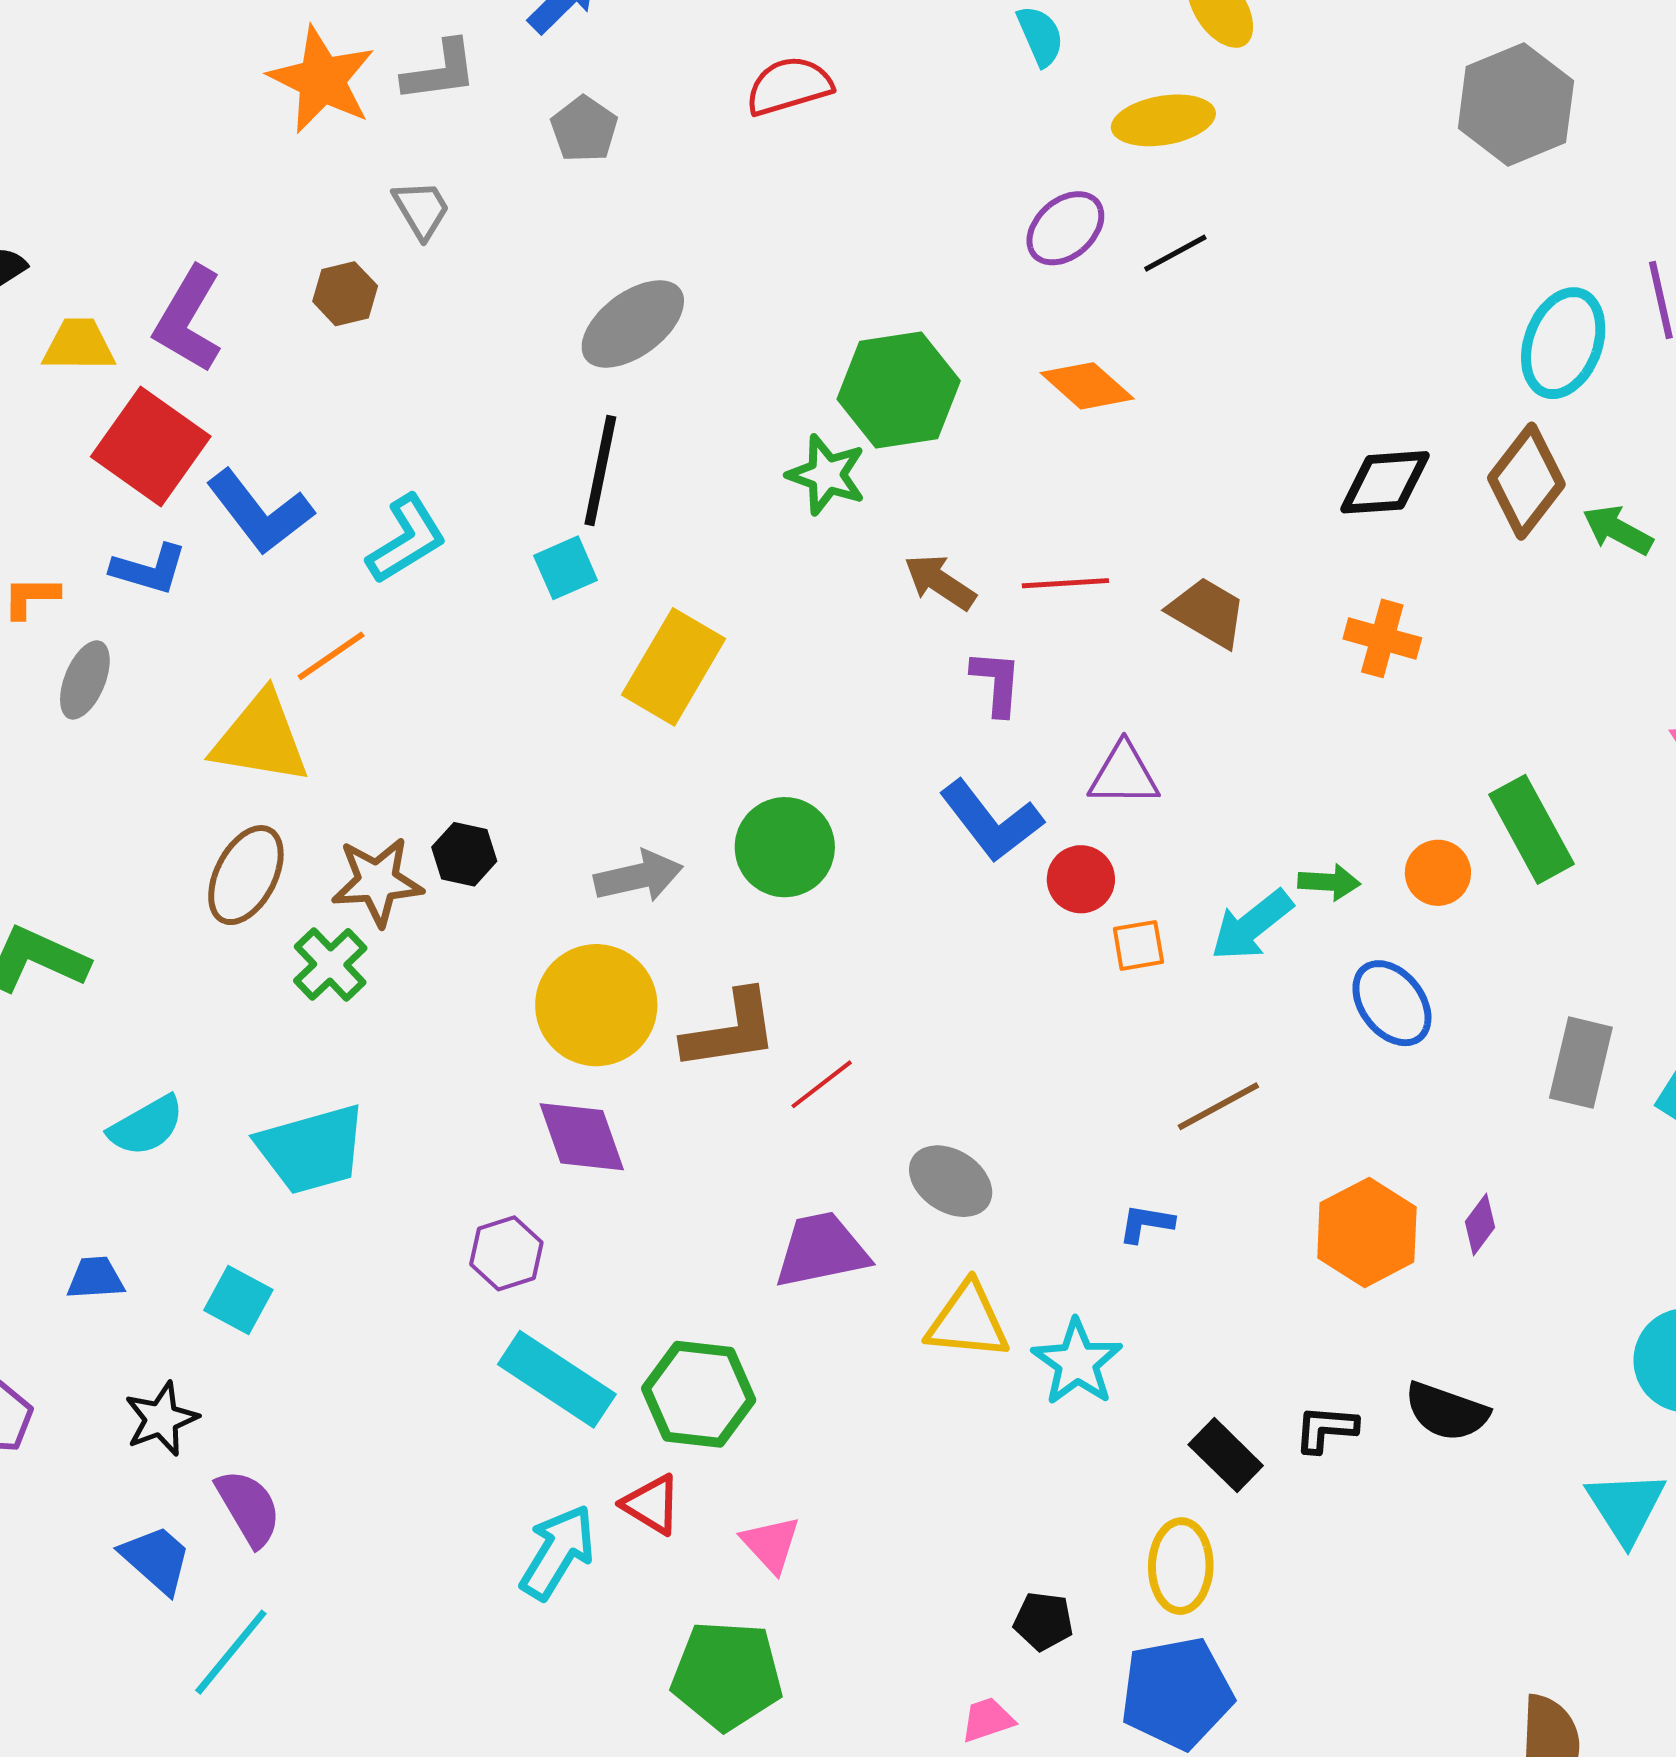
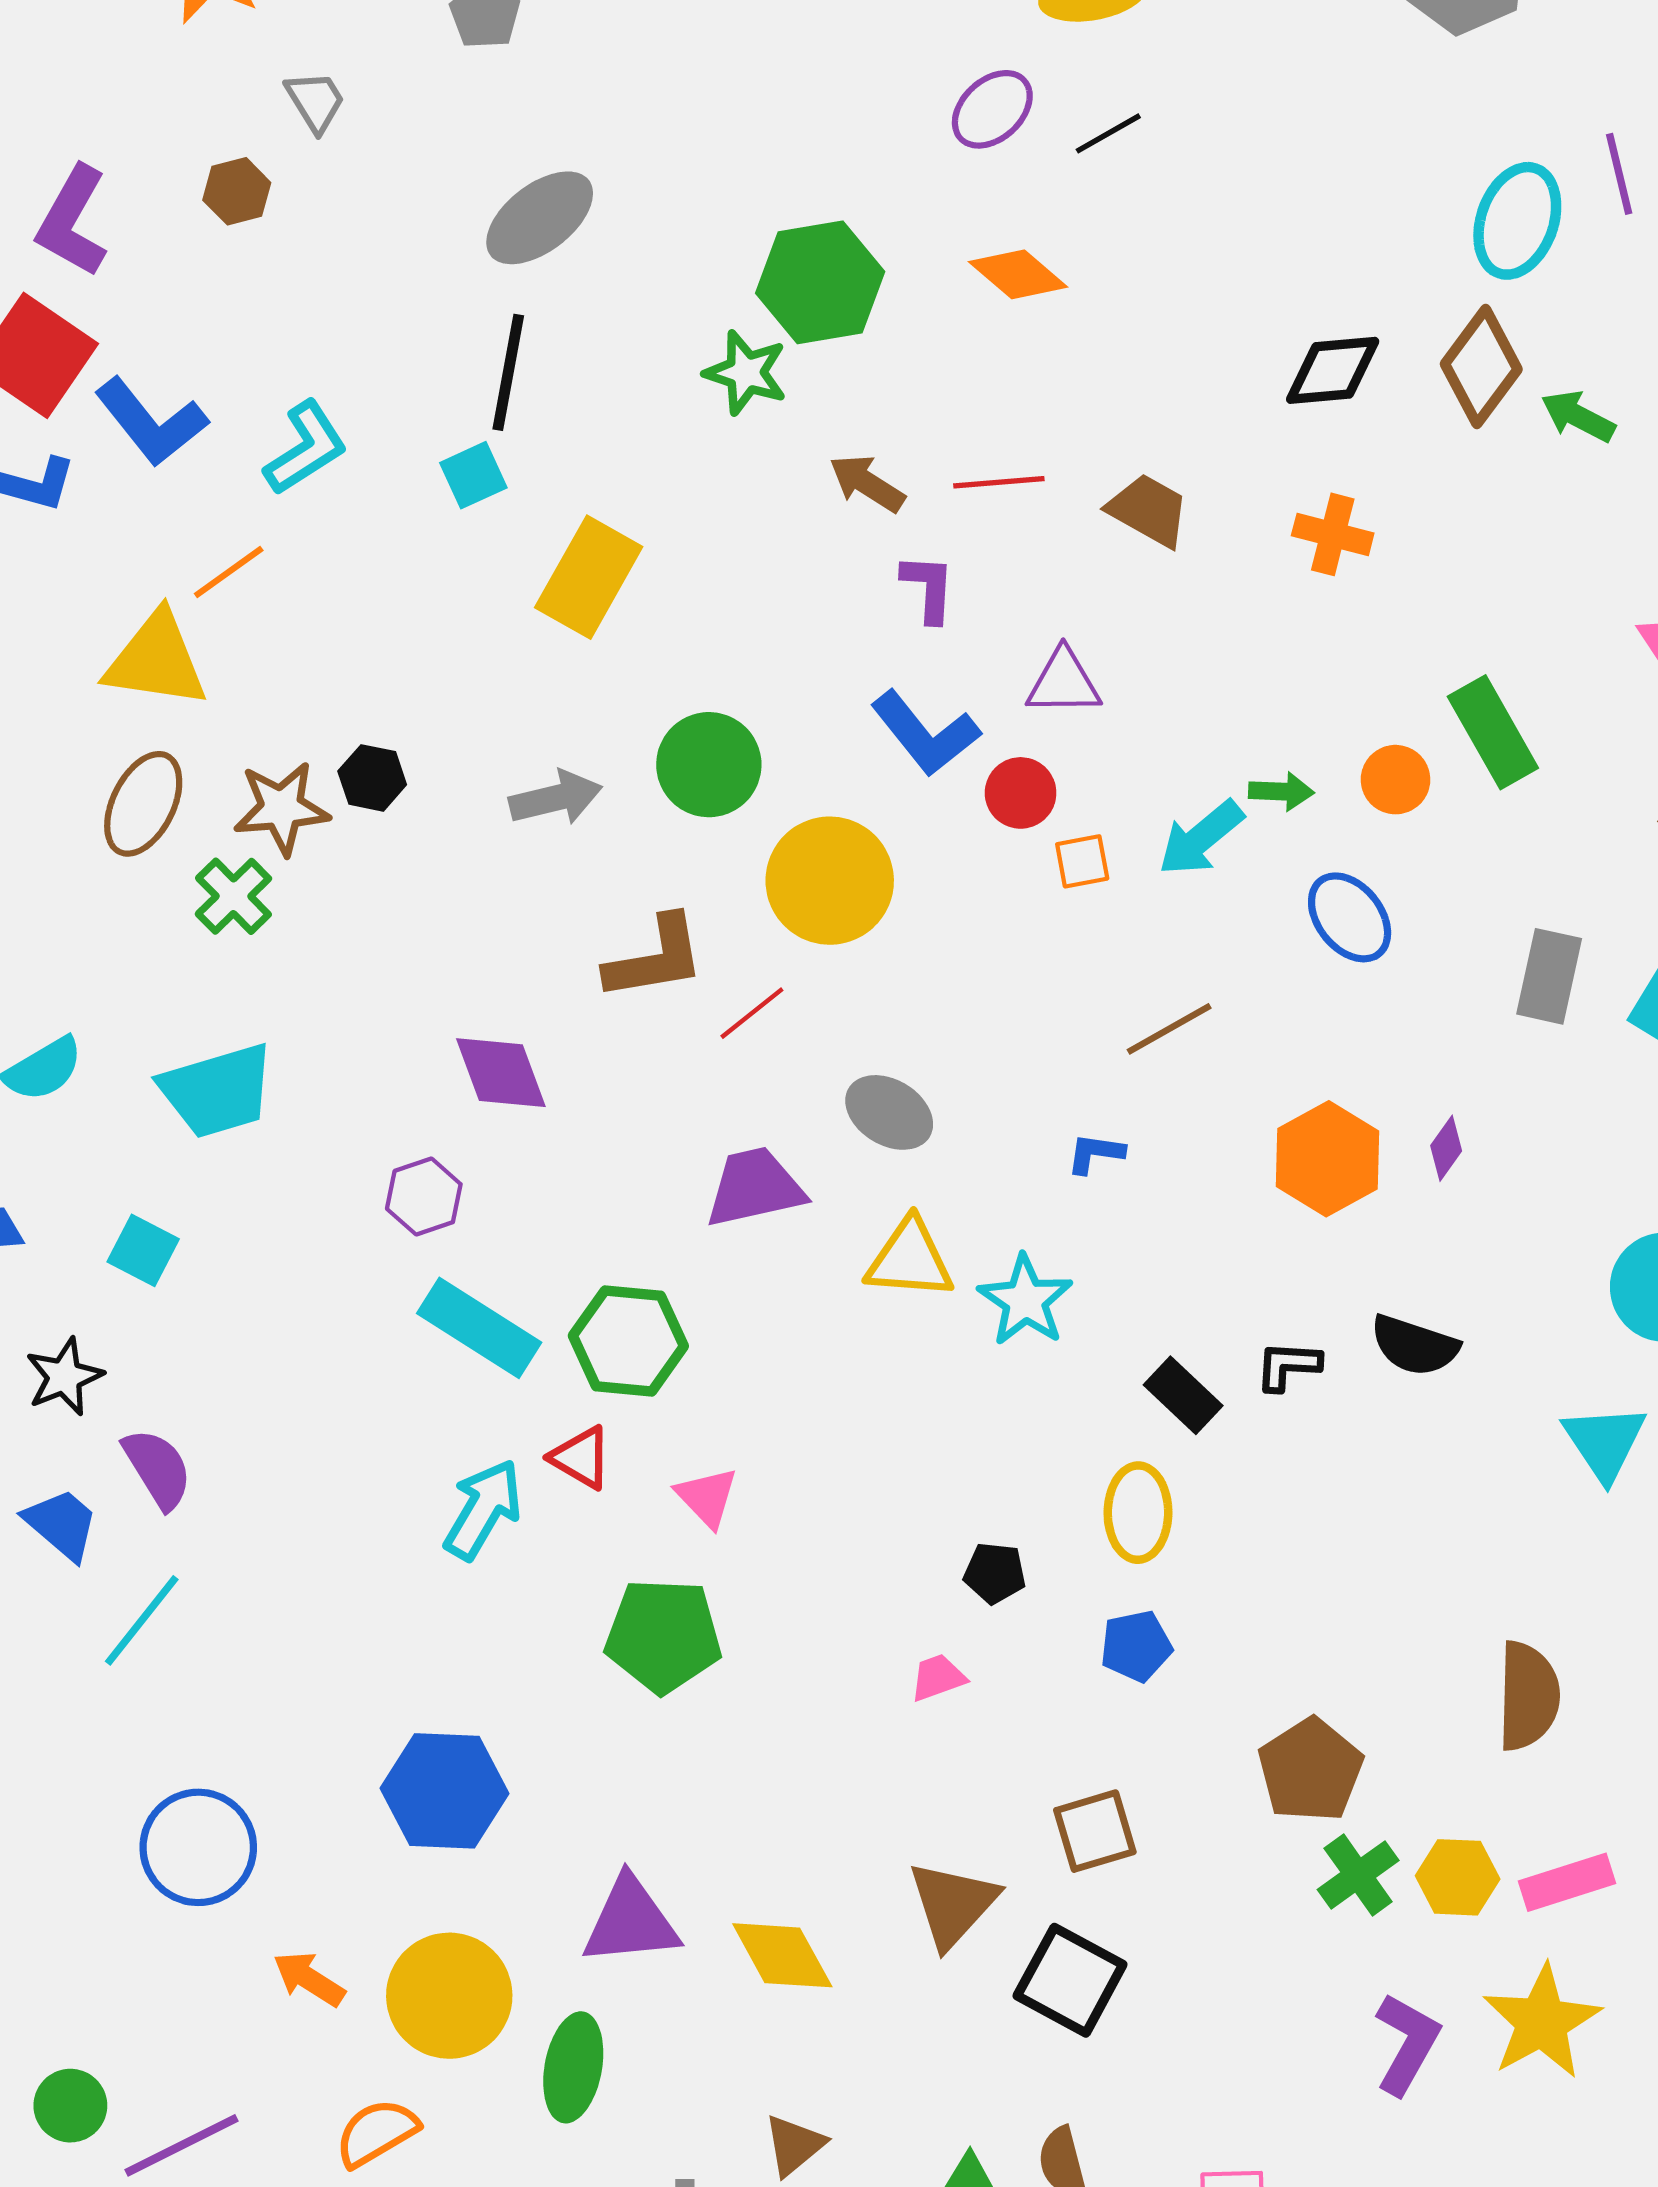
yellow circle: (596, 1005) -> (830, 881), moved
blue pentagon: (1177, 1693) -> (1136, 1646), size x0.6

